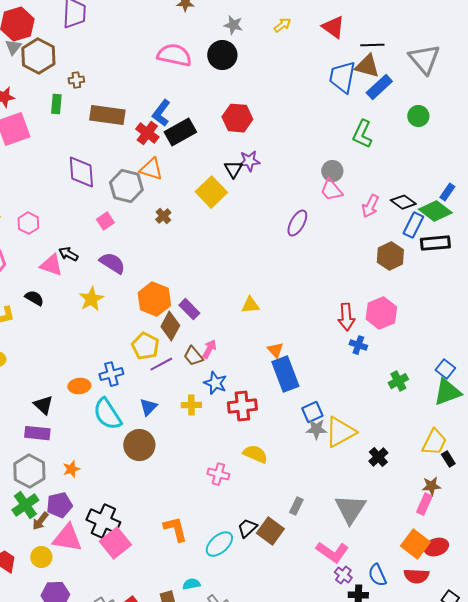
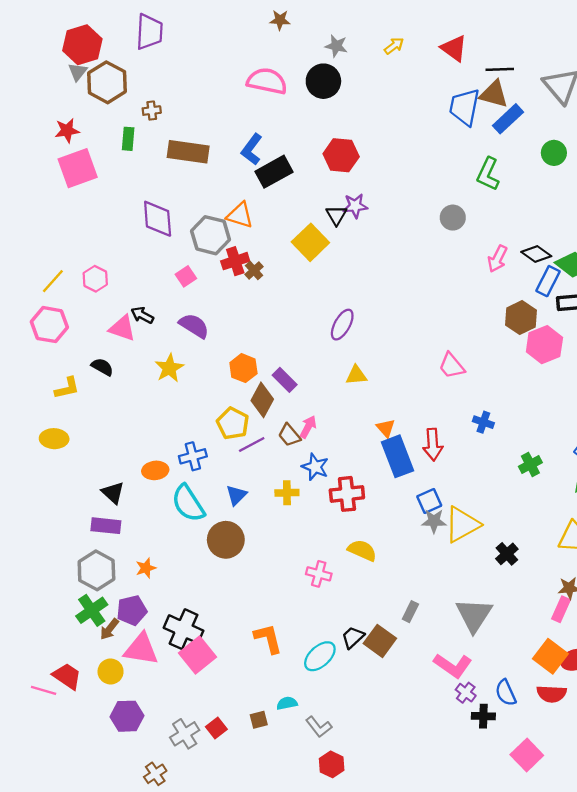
red cross: (147, 133) -> (235, 261), moved, turned 35
pink trapezoid: (331, 190) -> (452, 366), moved
purple ellipse: (297, 223) -> (342, 325), moved
orange hexagon: (154, 299) -> (243, 368), size x0.7
pink hexagon: (381, 313) -> (544, 345), moved
red arrow: (346, 317) -> (433, 445), moved

